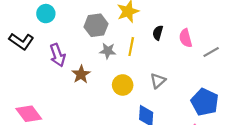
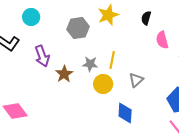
black semicircle: (158, 33) -> (146, 18), moved
yellow line: (131, 47) -> (112, 60), moved
gray star: (108, 51) -> (90, 64), moved

